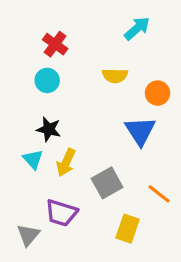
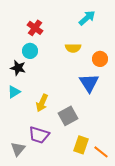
black star: (49, 129) -> (18, 68), moved
cyan triangle: (33, 159) -> (14, 92), moved, turned 40
orange line: (159, 194) -> (101, 152), moved

